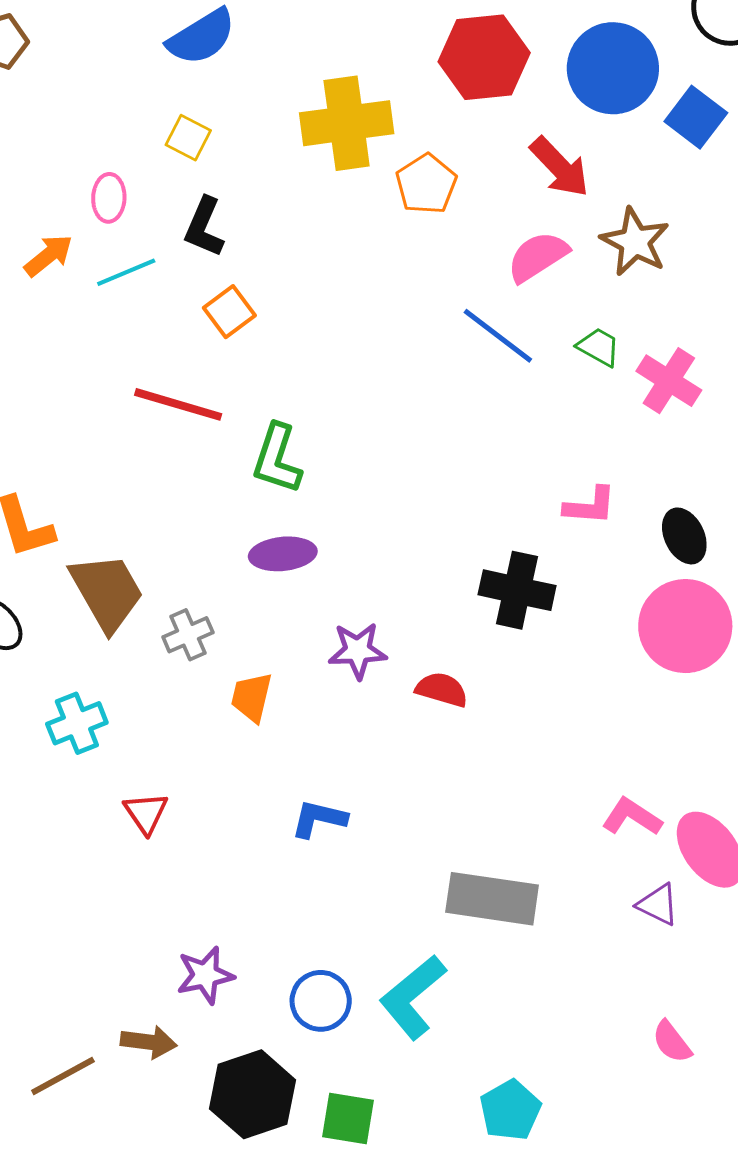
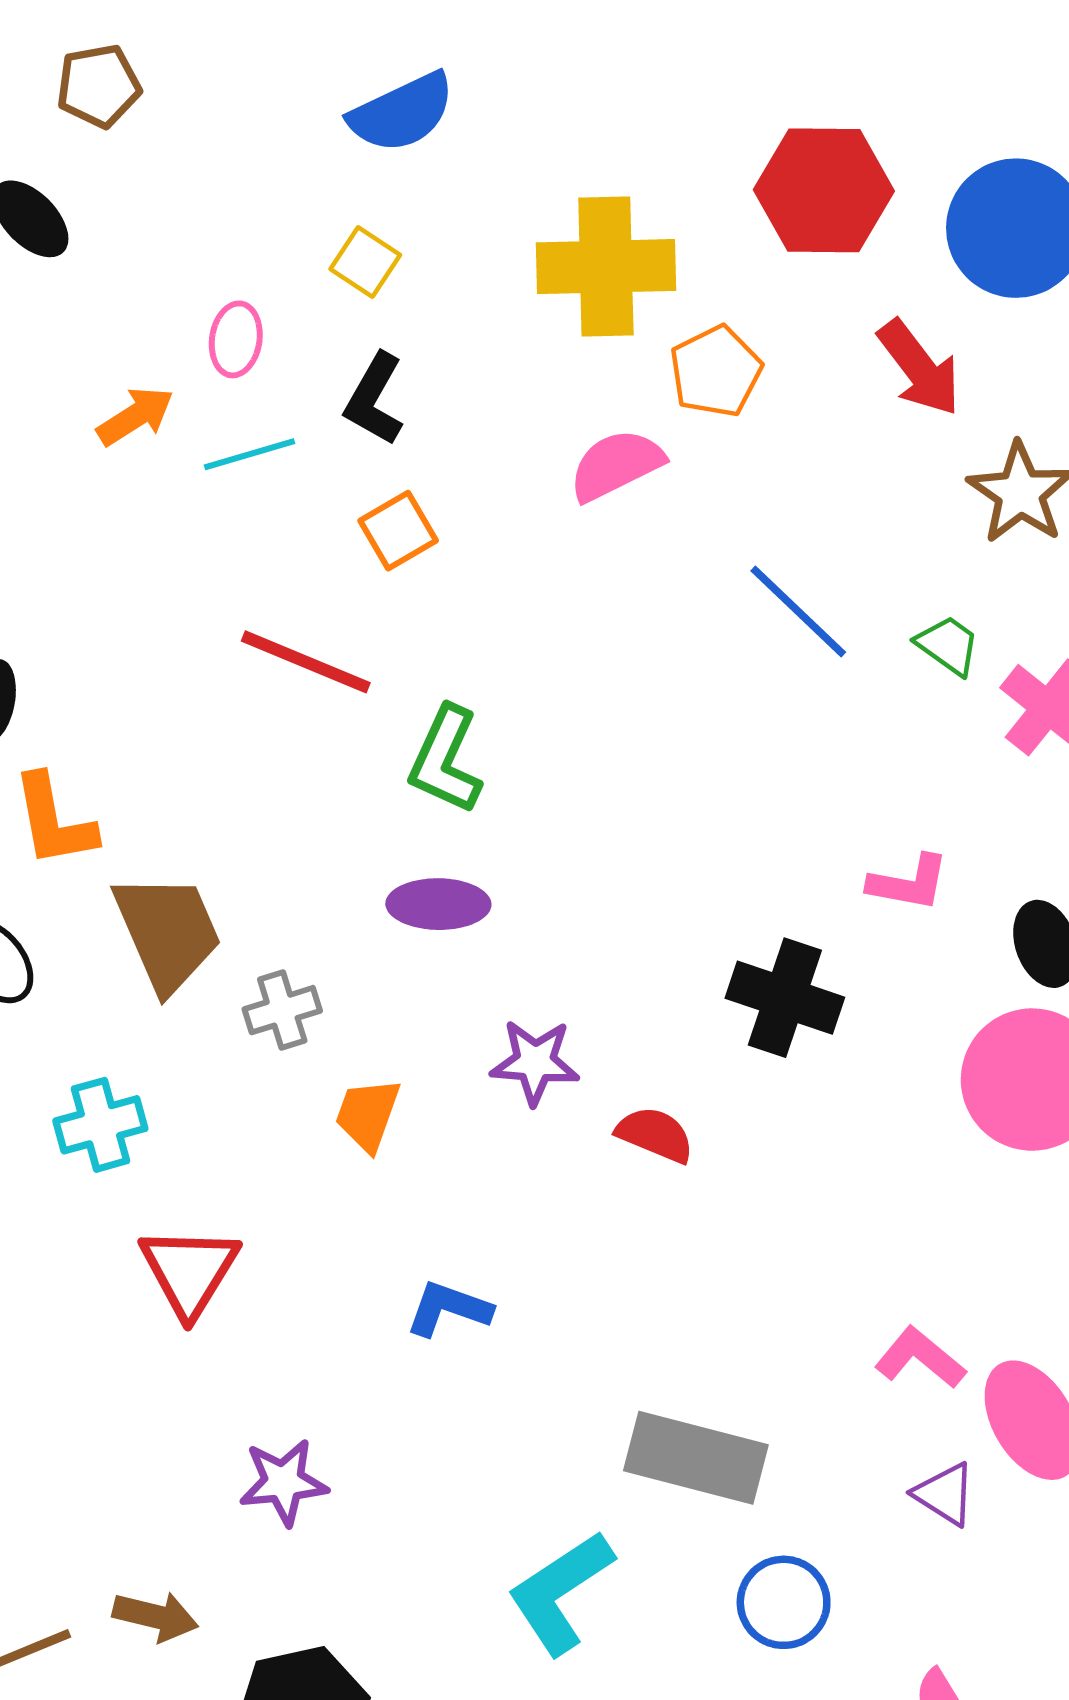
pink semicircle: (538, 257) -> (616, 465), moved
red triangle: (146, 813) -> (189, 1271), size x1.5
purple star: (205, 975) -> (283, 1482), moved
blue circle: (321, 1001) -> (784, 1602), moved

